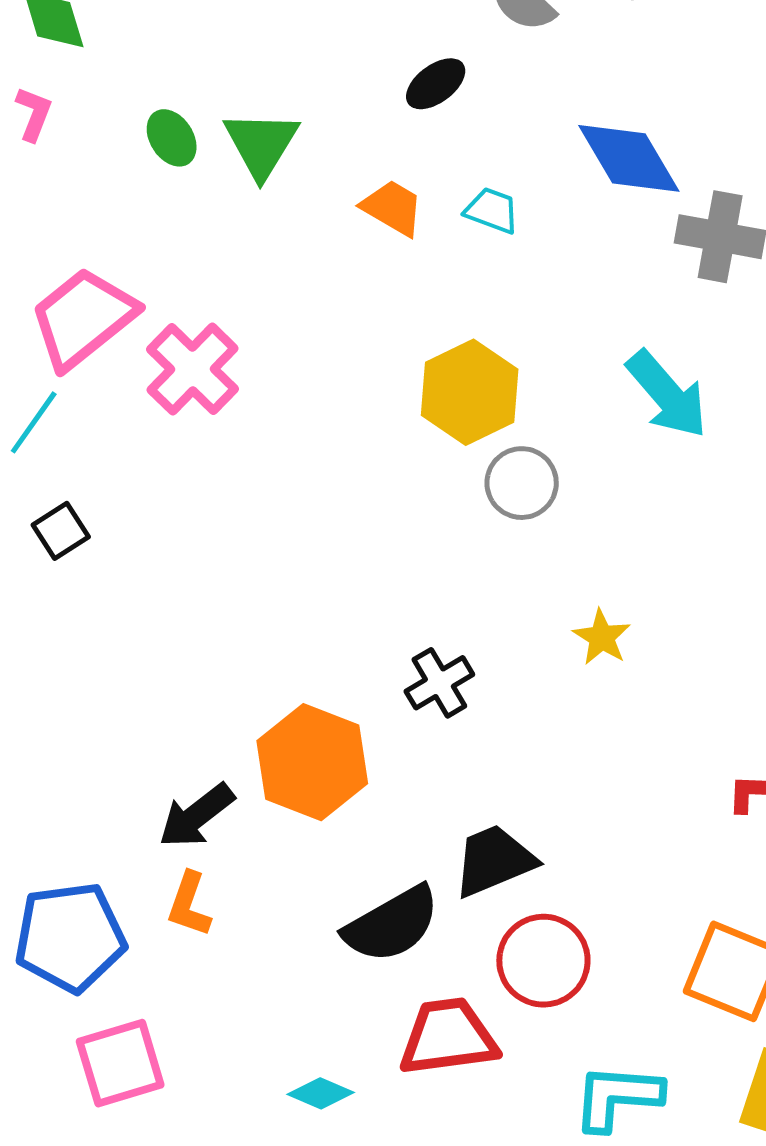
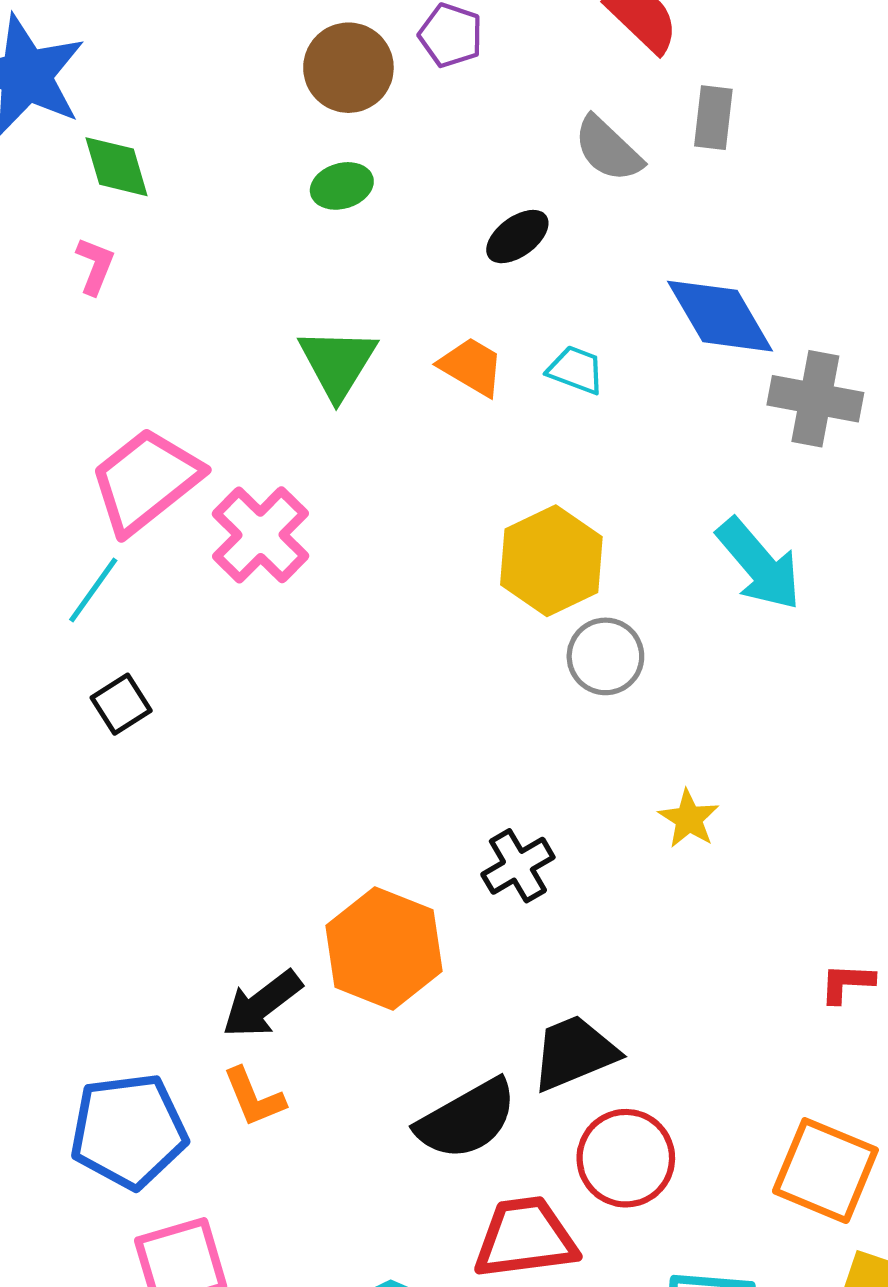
green ellipse: (172, 138) -> (342, 186), moved, turned -74
green triangle: (261, 144) -> (338, 363), moved
orange L-shape: (189, 904) -> (254, 1097), turned -42

